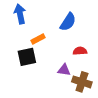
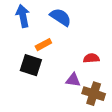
blue semicircle: (68, 22) -> (61, 17), moved, turned -90
black square: (27, 57) -> (31, 65), turned 30

